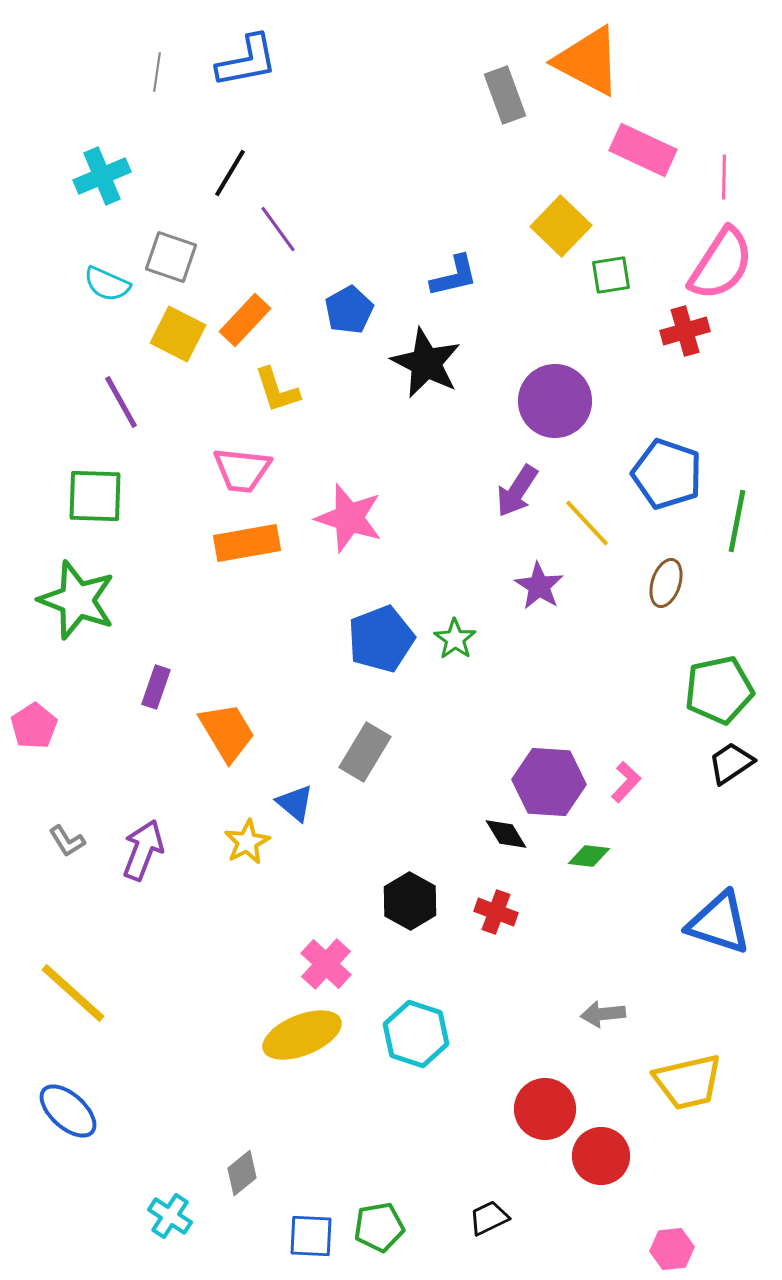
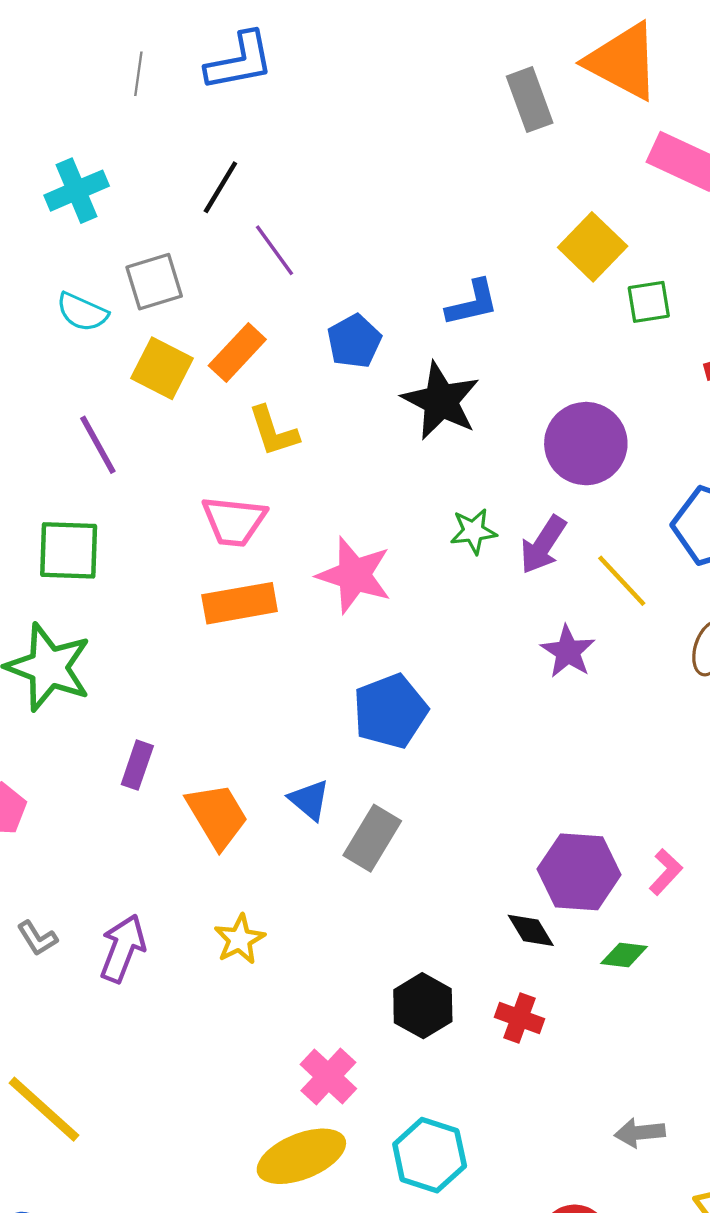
gray square: (171, 257) -> (154, 282), turned -36
green star: (455, 639) -> (473, 531), moved, turned 30
blue triangle: (295, 803) -> (309, 800), moved

